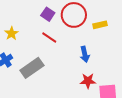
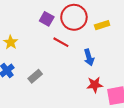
red line: (49, 37) -> (61, 42), moved
gray rectangle: (32, 68) -> (35, 76), size x0.6

